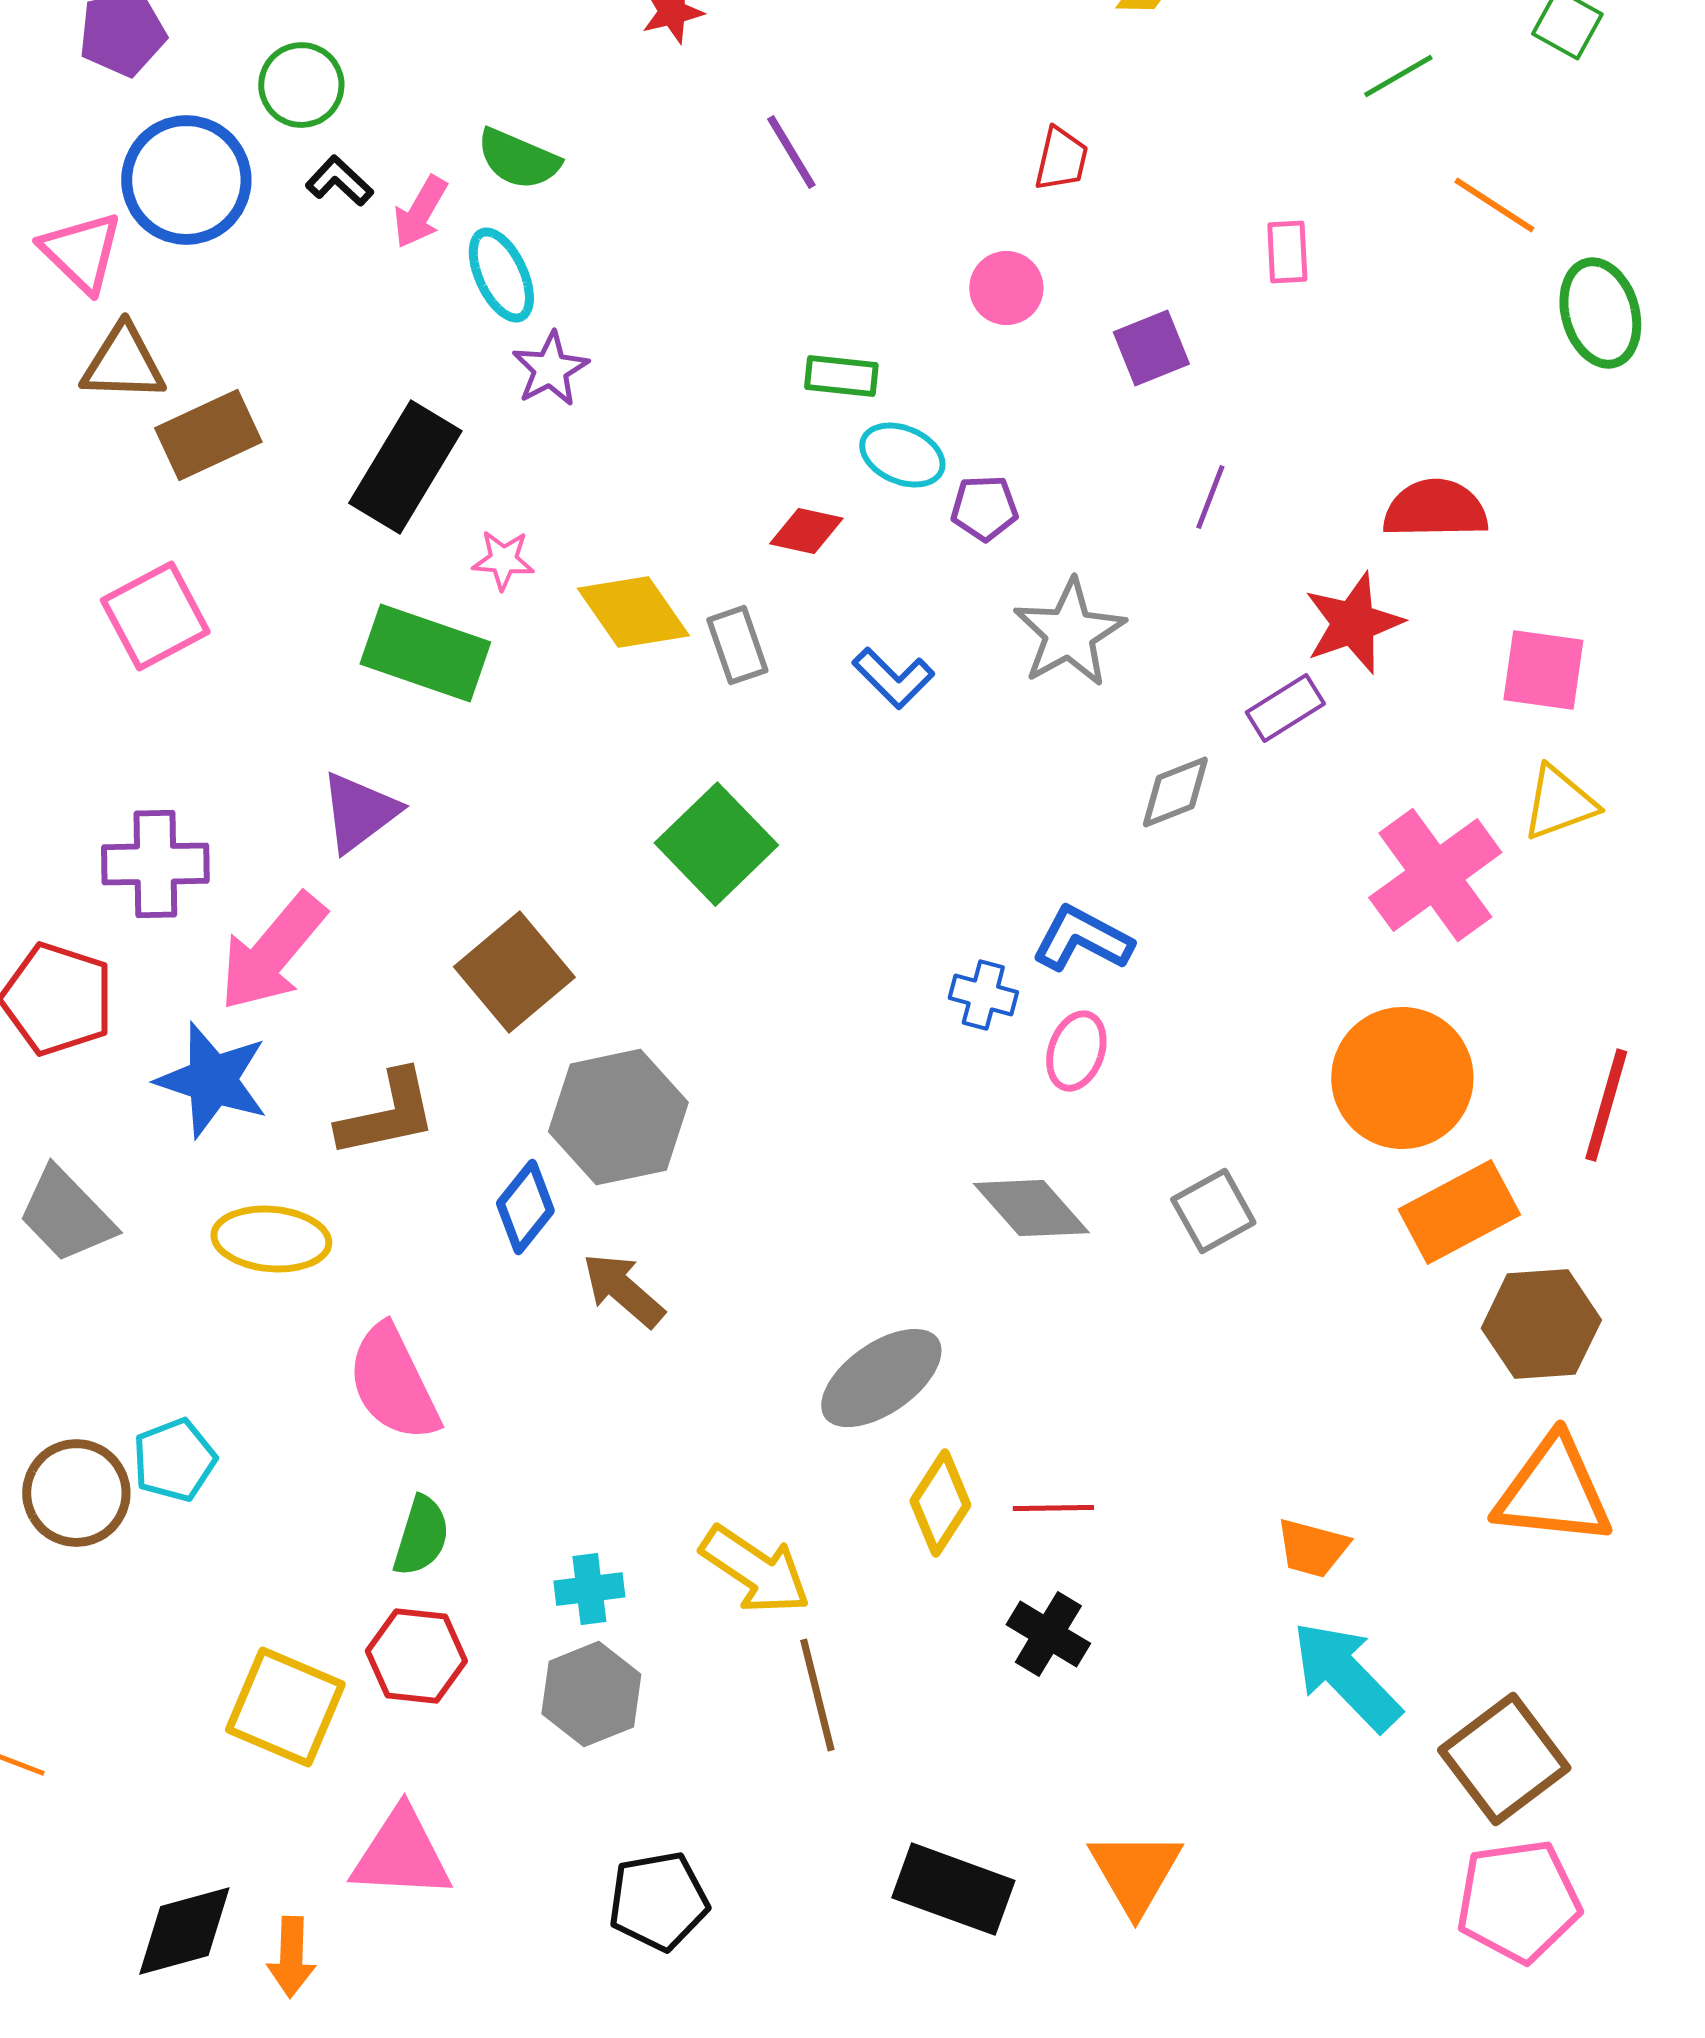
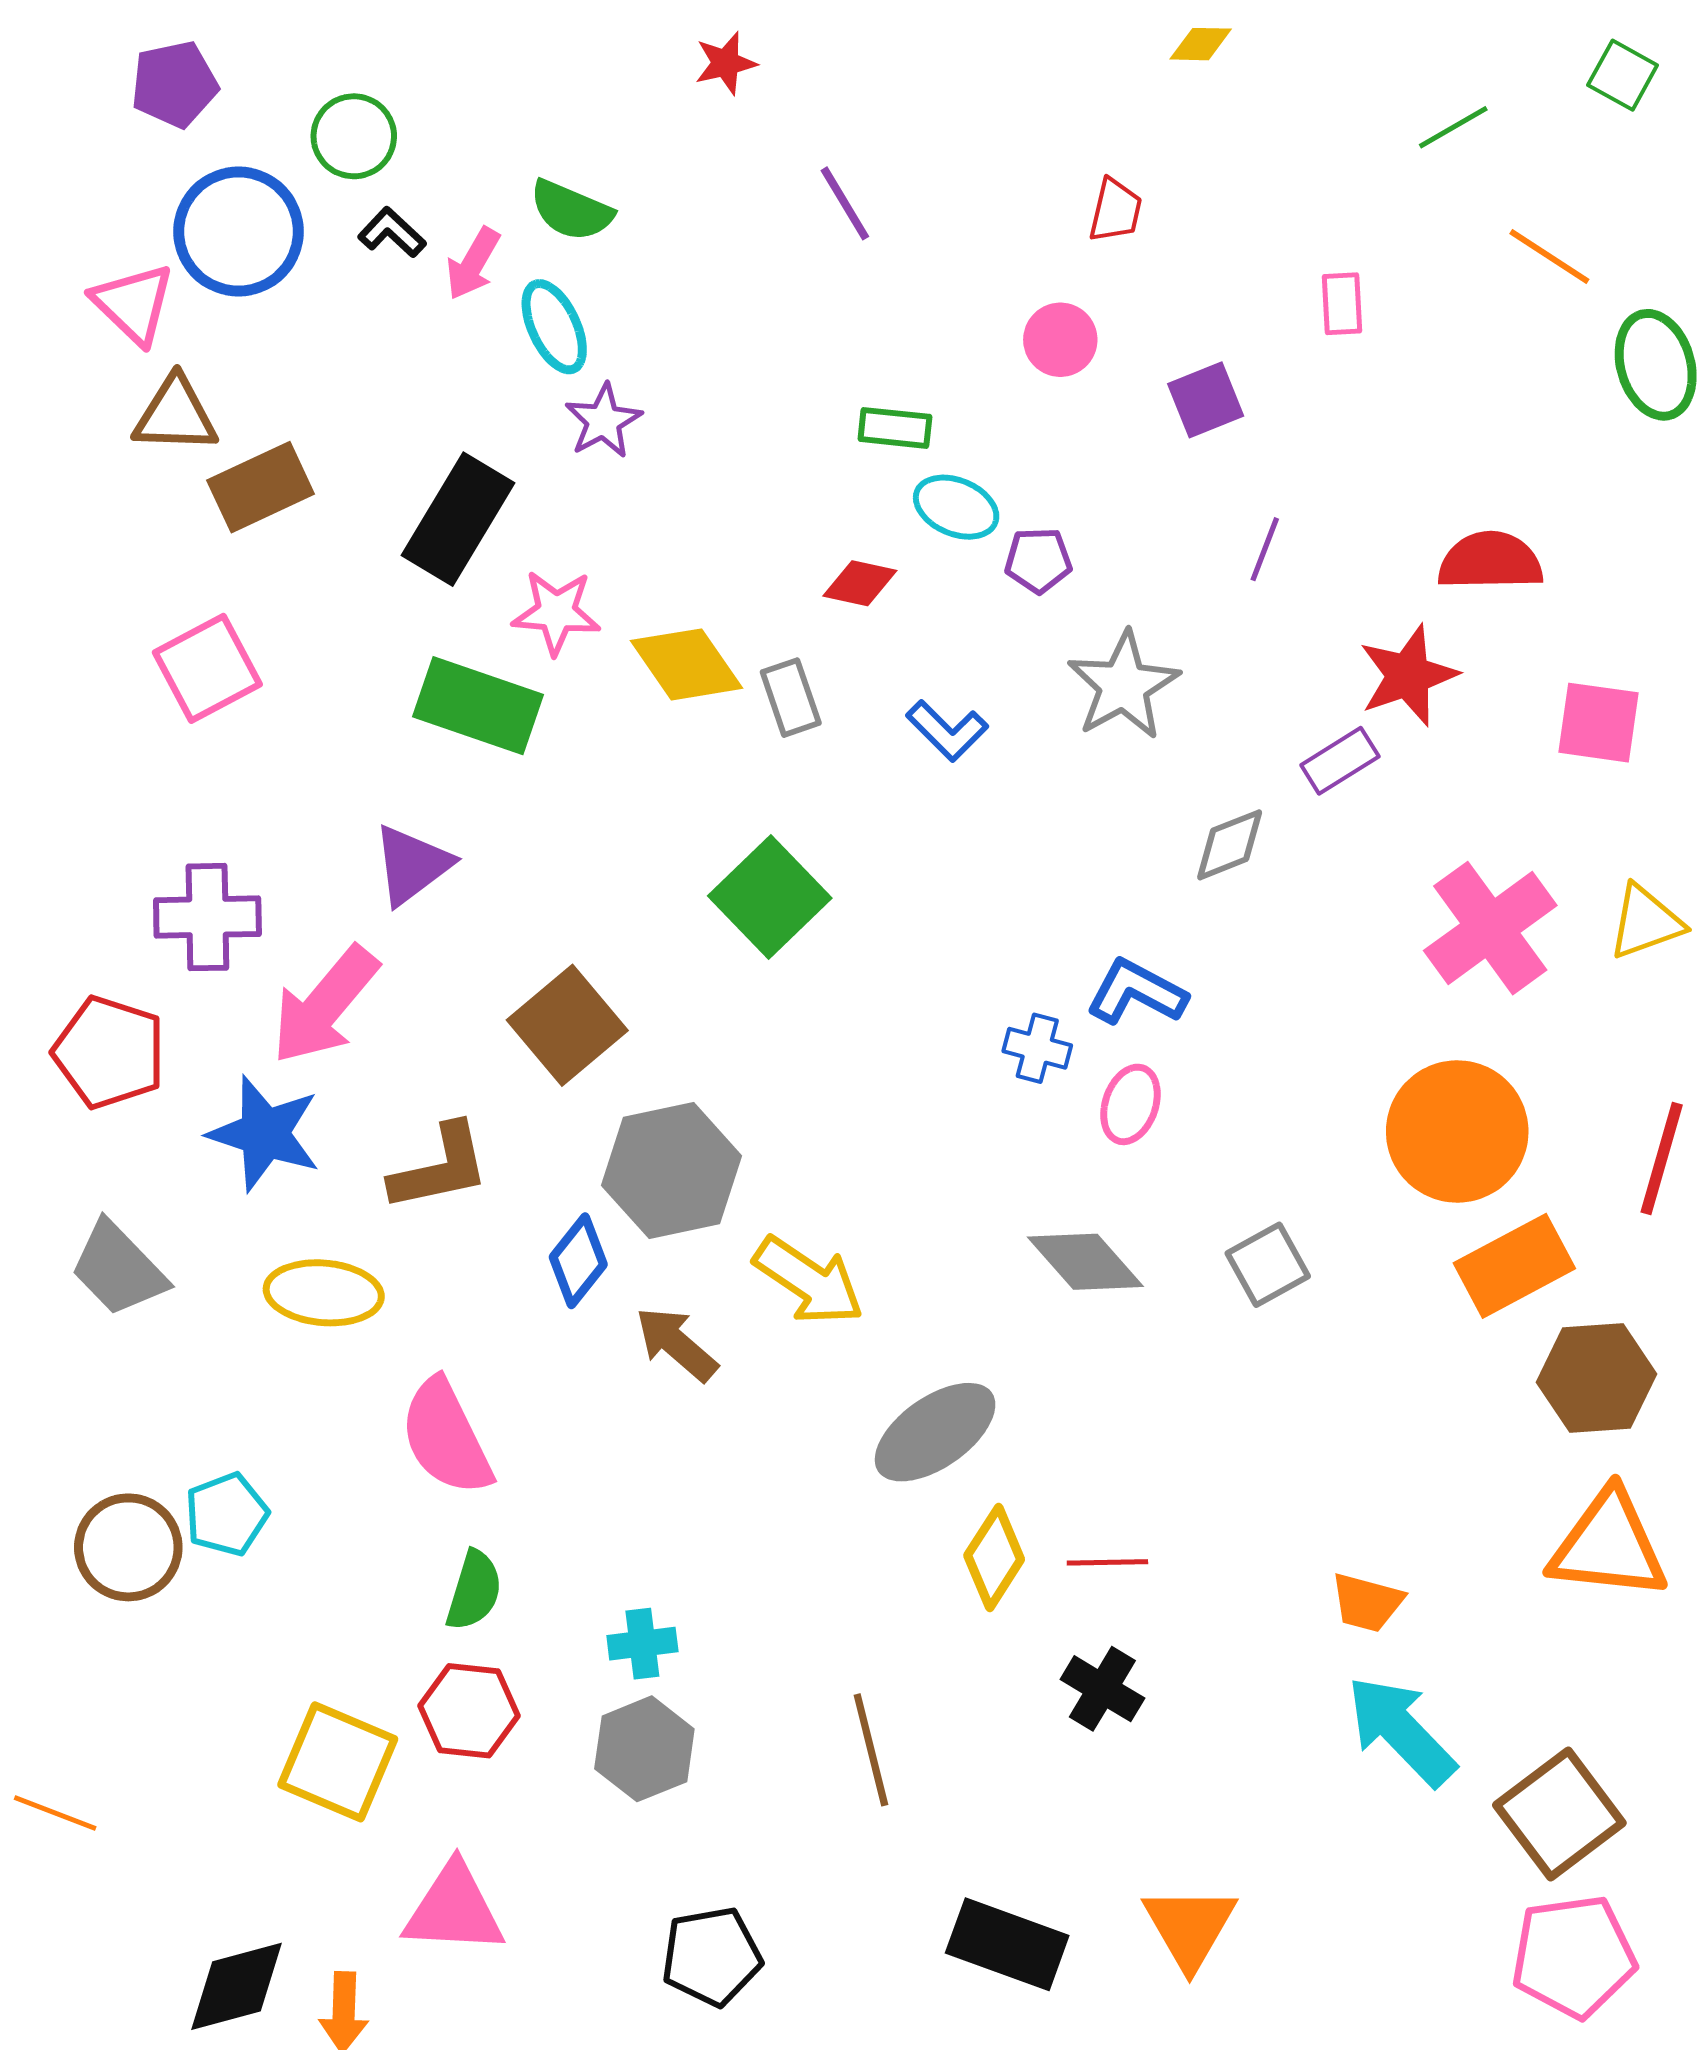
pink star: (503, 560) -> (556, 612), size x1.4
yellow triangle: (1559, 803) -> (1646, 922), moved
yellow arrow: (755, 1570) -> (809, 1281), moved

